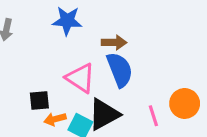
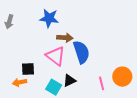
brown arrow: (114, 42) -> (65, 38), moved
black triangle: (104, 114) -> (69, 81), size x0.6
orange arrow: (55, 119) -> (19, 82), moved

